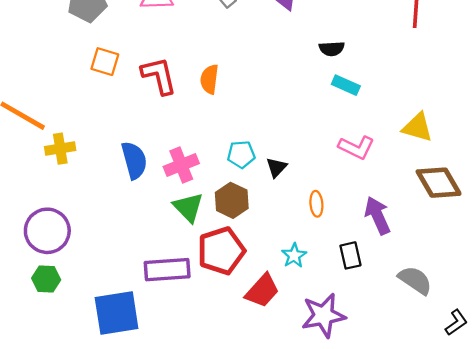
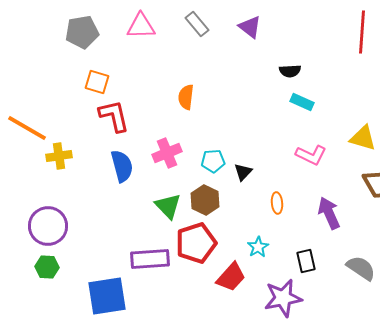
red L-shape: (159, 76) -> (114, 116), moved
pink cross: (181, 165) -> (167, 153), moved
black rectangle: (350, 255) -> (306, 261), moved

